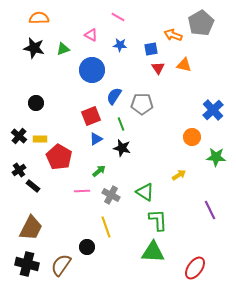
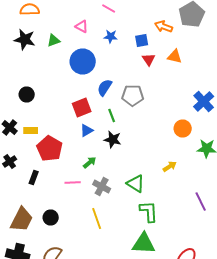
black rectangle: (33, 186) -> (34, 178), moved, turned 72
black circle: (87, 247) -> (51, 218), moved

